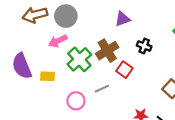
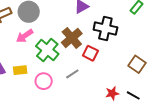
black cross: (144, 46) -> (105, 29), size x1.6
pink circle: (76, 101) -> (44, 81), moved

